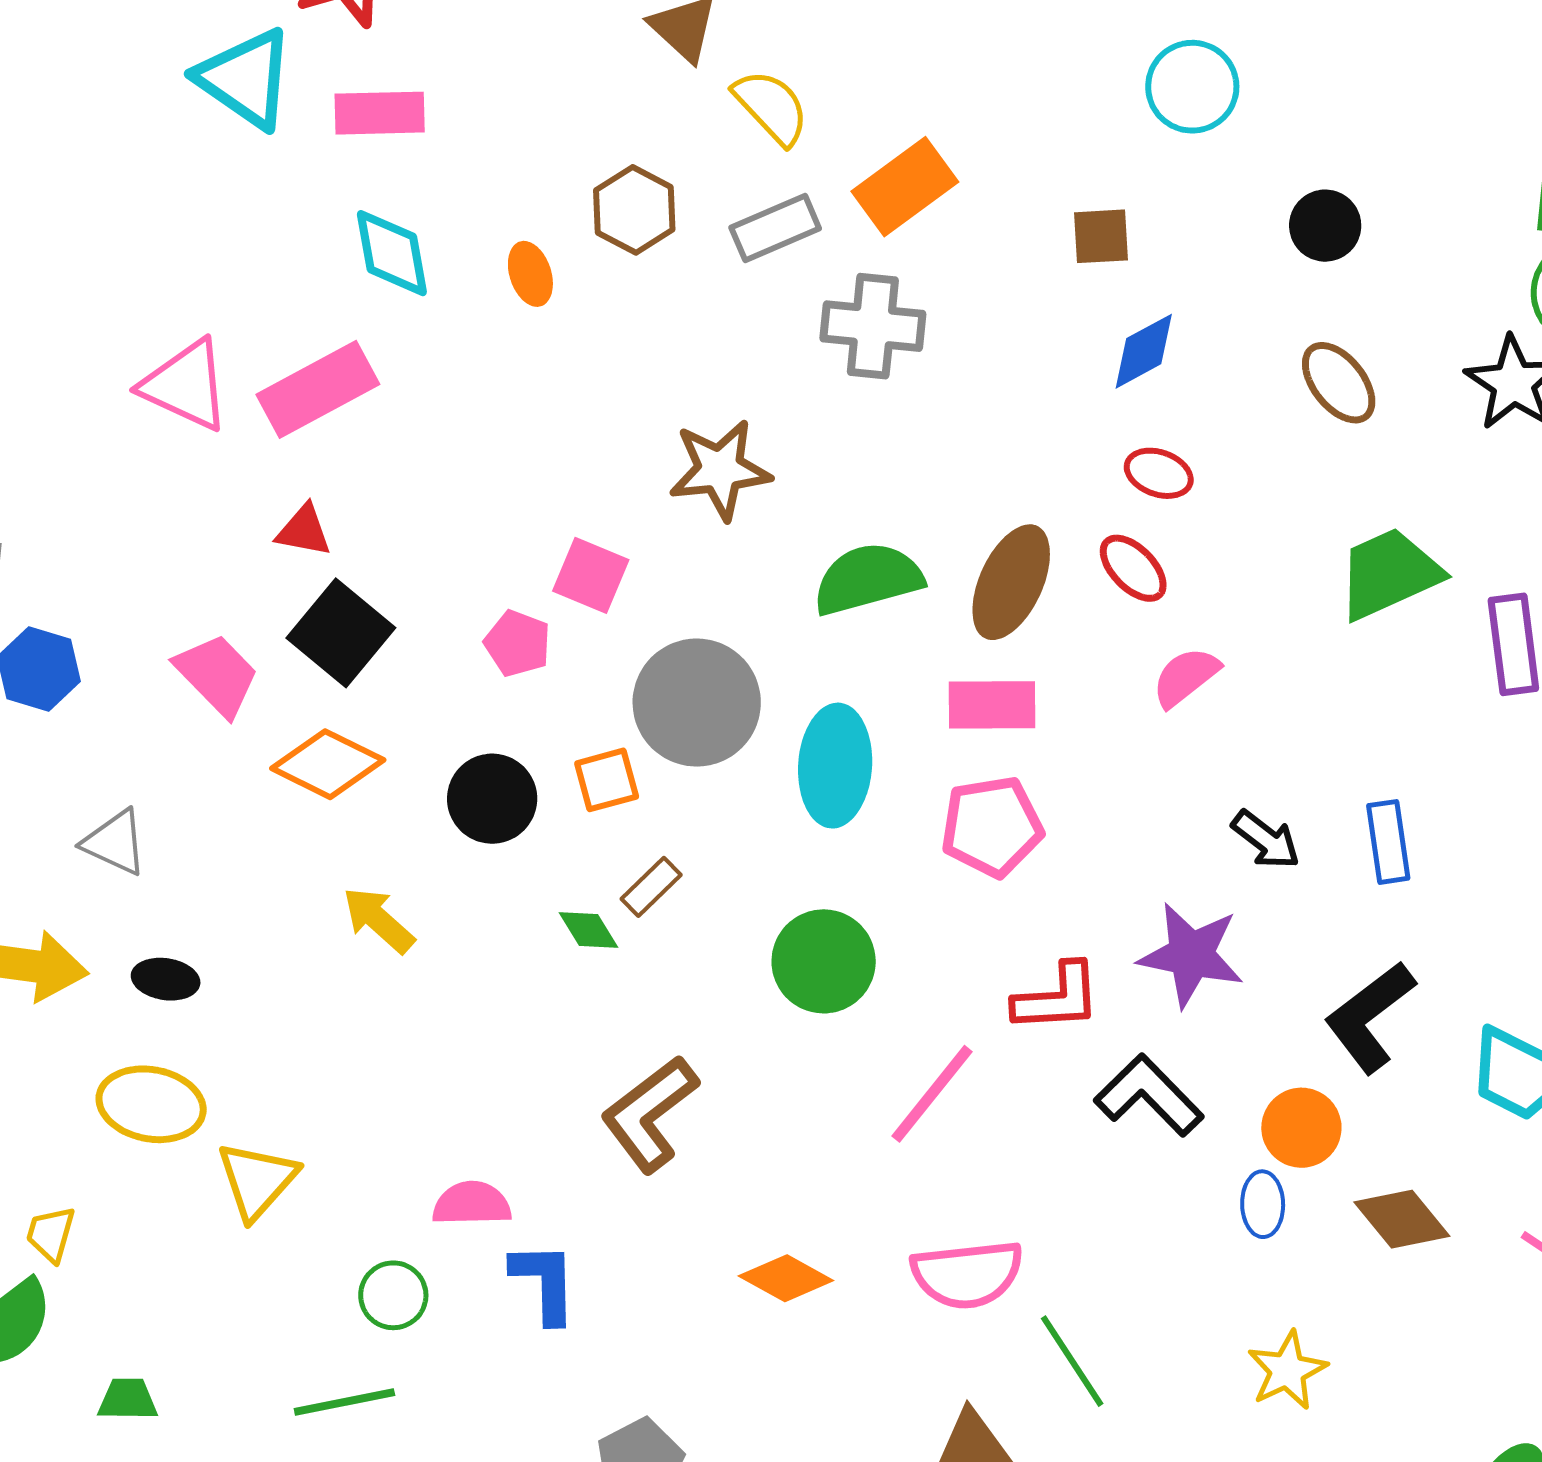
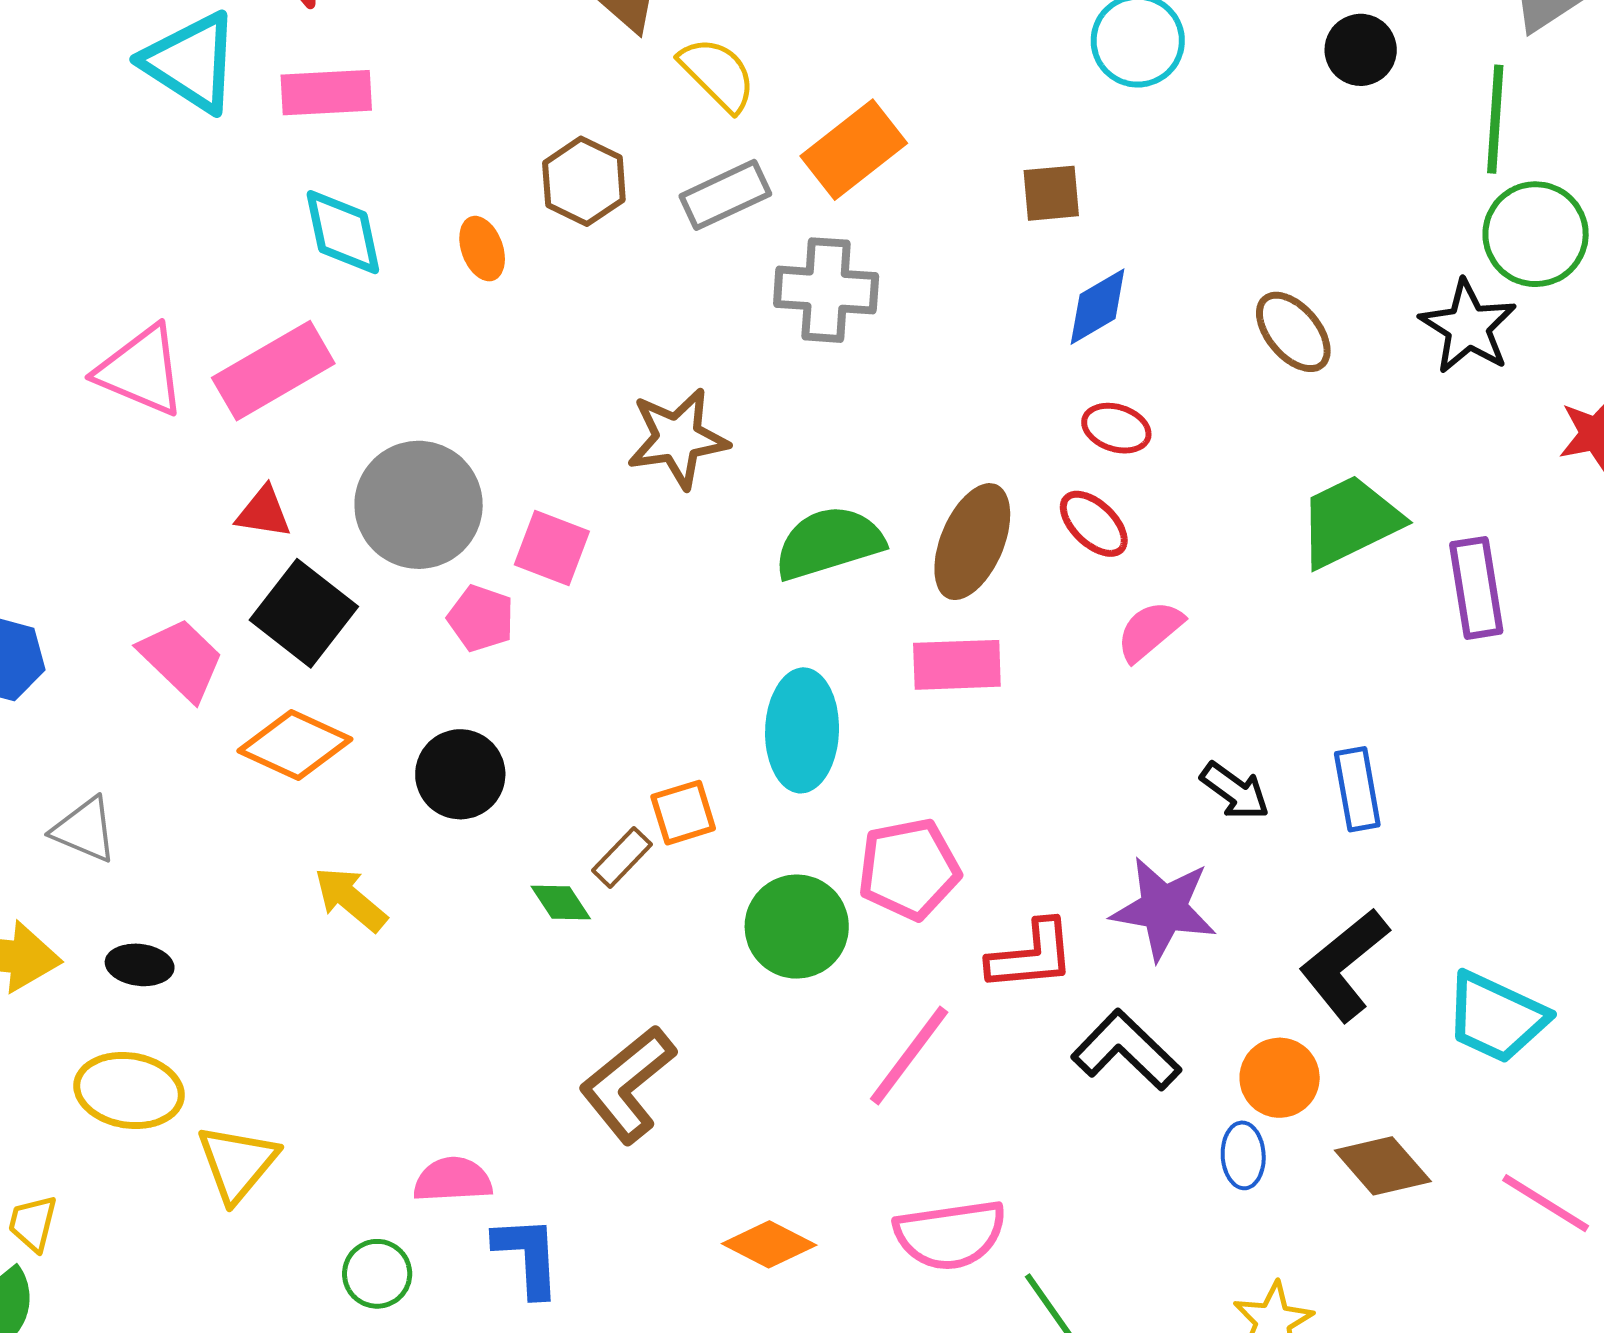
black circle: (1325, 226) -> (1361, 50), moved
gray circle: (697, 703) -> (419, 505), moved
orange square: (607, 780) -> (683, 813), moved
pink pentagon: (992, 826) -> (909, 869), moved

